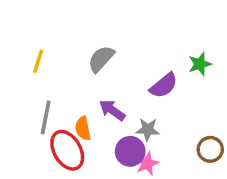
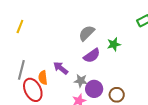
gray semicircle: (101, 59) -> (87, 33), moved
yellow line: (38, 61) -> (20, 27), moved
purple circle: (130, 151) -> (94, 89), moved

